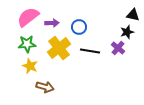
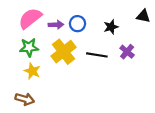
blue circle: (79, 27) -> (78, 24), moved
black star: (127, 32) -> (111, 27), moved
brown arrow: (45, 87) -> (25, 99), moved

